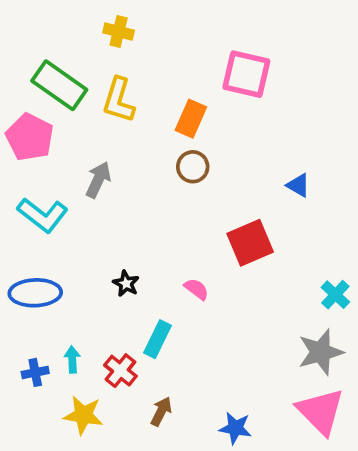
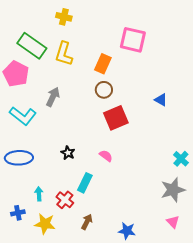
red square: (250, 243) -> (116, 118), moved
blue cross: (35, 372) -> (18, 213), moved
pink triangle: (321, 411) -> (173, 222), size x0.5

